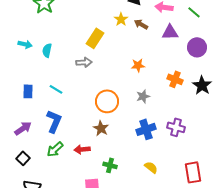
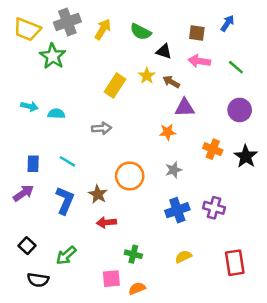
purple triangle: (170, 32) -> (185, 108), moved
yellow rectangle: (95, 38) -> (115, 86), moved
cyan semicircle: (47, 50) -> (56, 114), turned 80
purple arrow: (23, 128) -> (23, 193), moved
brown star: (101, 128) -> (98, 194), moved
green arrow: (55, 149) -> (66, 255), moved
red arrow: (82, 149) -> (106, 222), moved
yellow semicircle: (151, 167) -> (183, 257), turned -64

